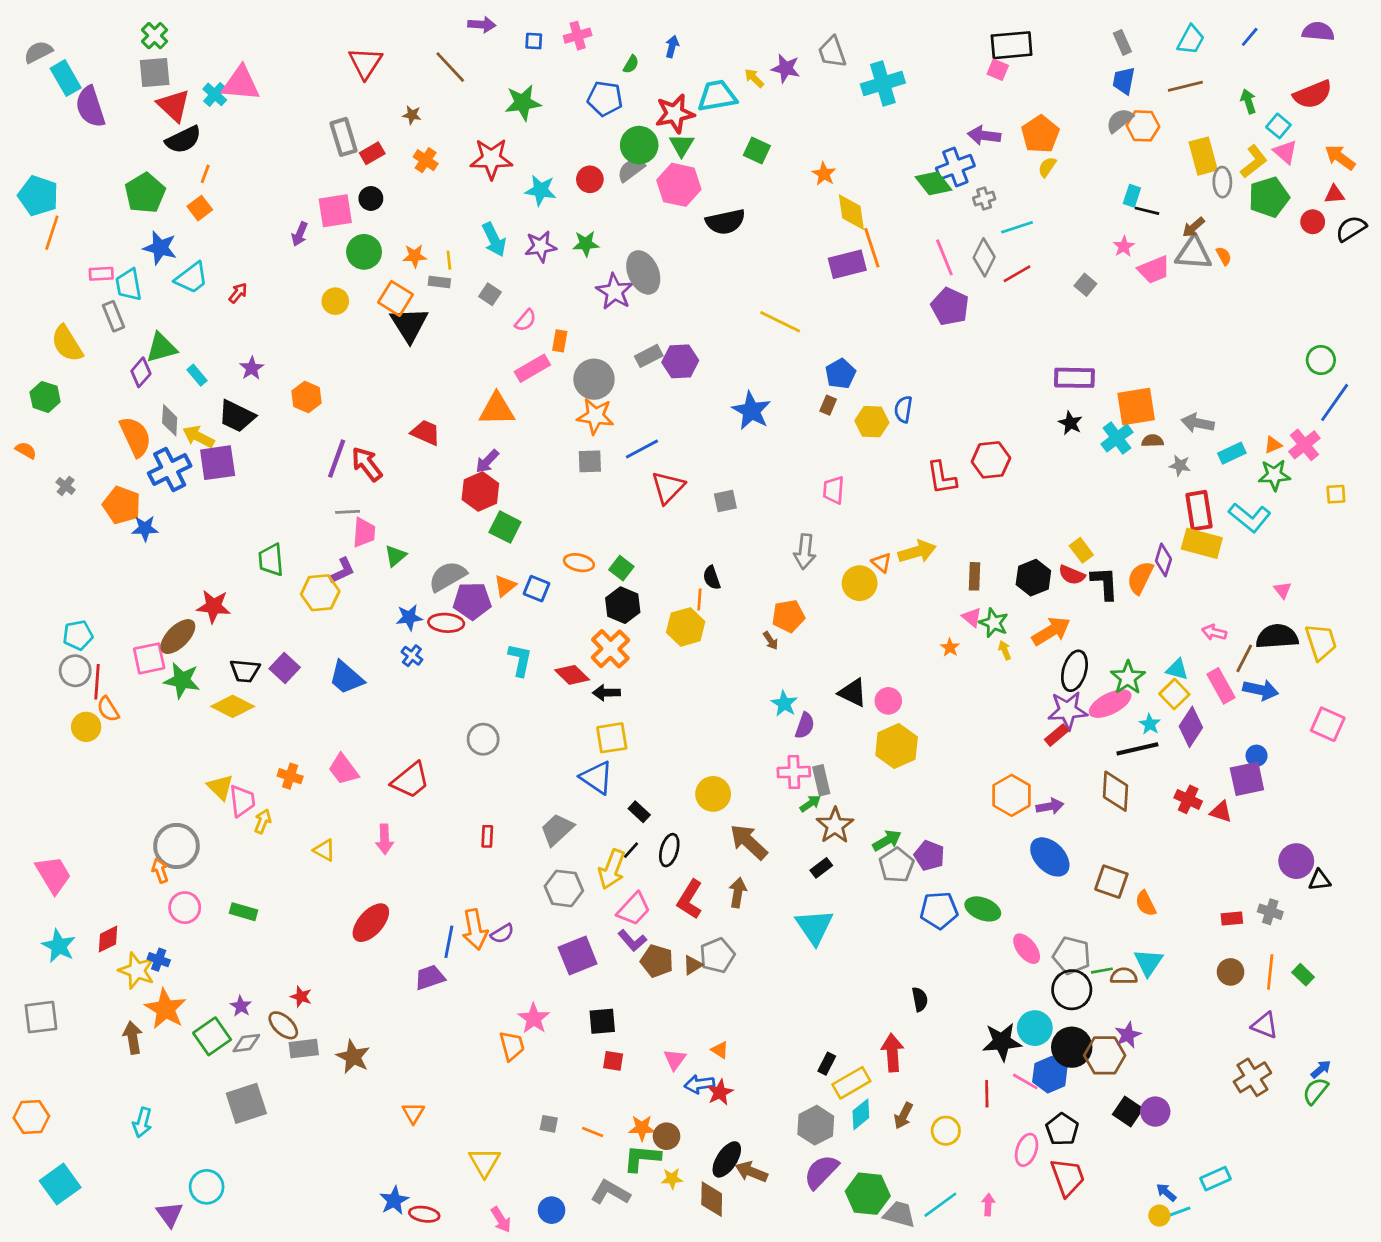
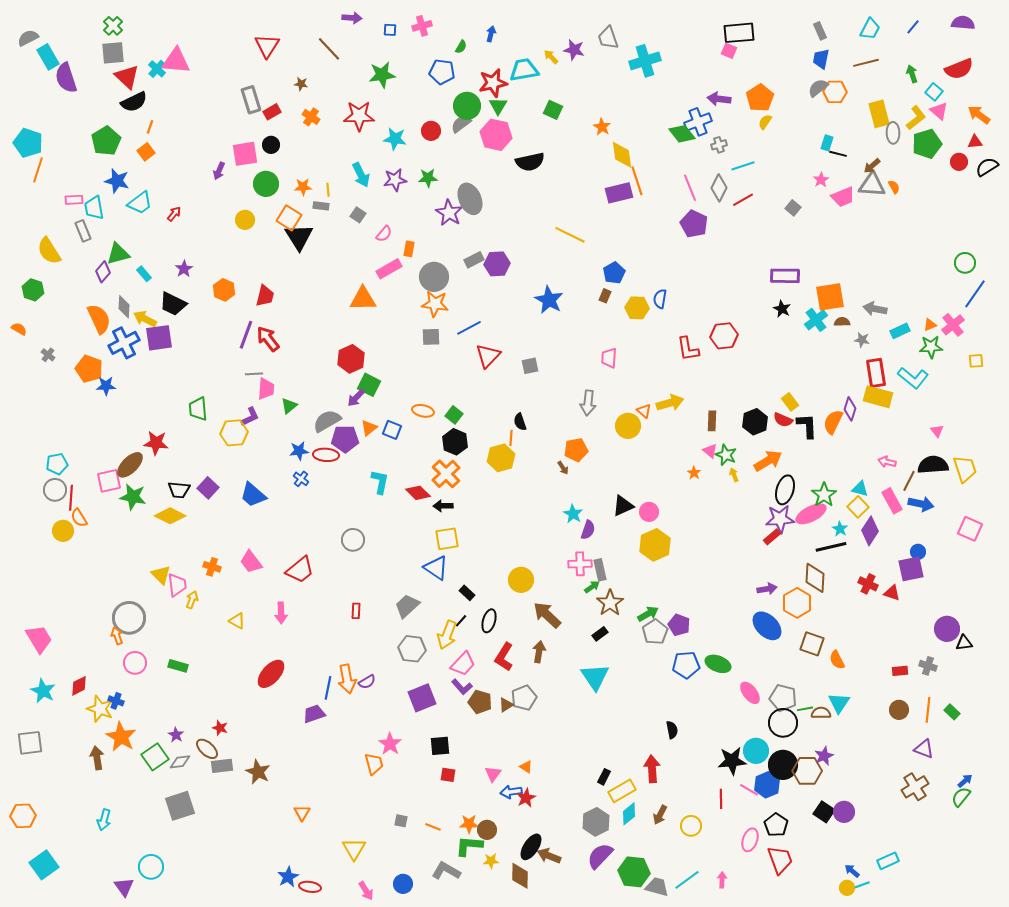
red trapezoid: (426, 433) -> (265, 296), moved, turned 80
purple arrow: (487, 461) -> (356, 398), moved
black triangle: (853, 693) -> (623, 506), turned -50
orange hexagon: (1012, 795) -> (797, 603), moved

